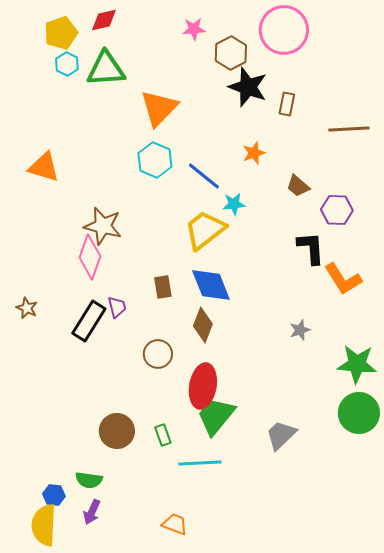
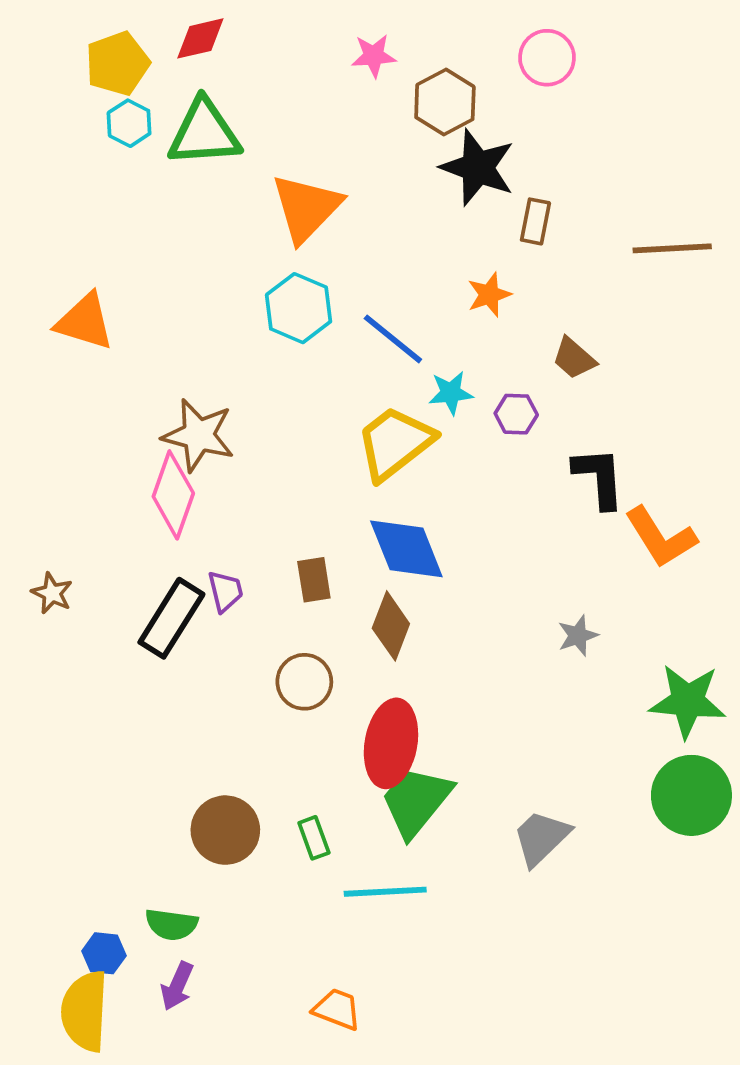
pink circle: (284, 30) -> (547, 58), size x0.6
brown rectangle: (287, 104) -> (535, 221), moved
purple hexagon: (337, 210) -> (516, 414), moved, size x0.7
brown rectangle: (163, 287) -> (314, 580), moved

